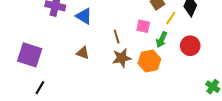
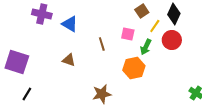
red circle: (190, 46) -> (172, 40), moved
brown star: (122, 58) -> (102, 94), moved

